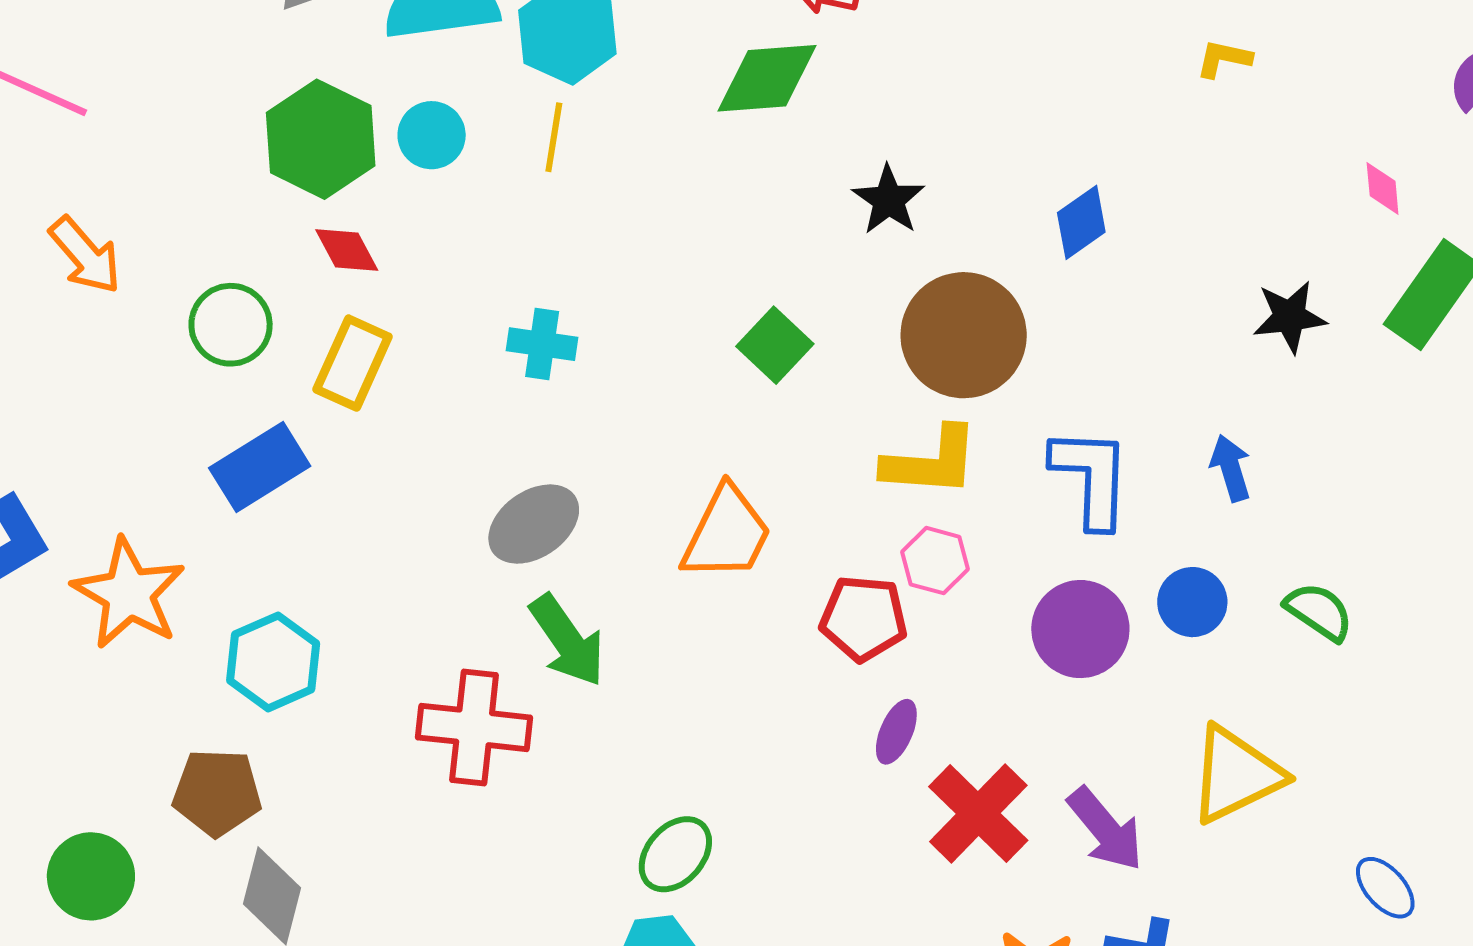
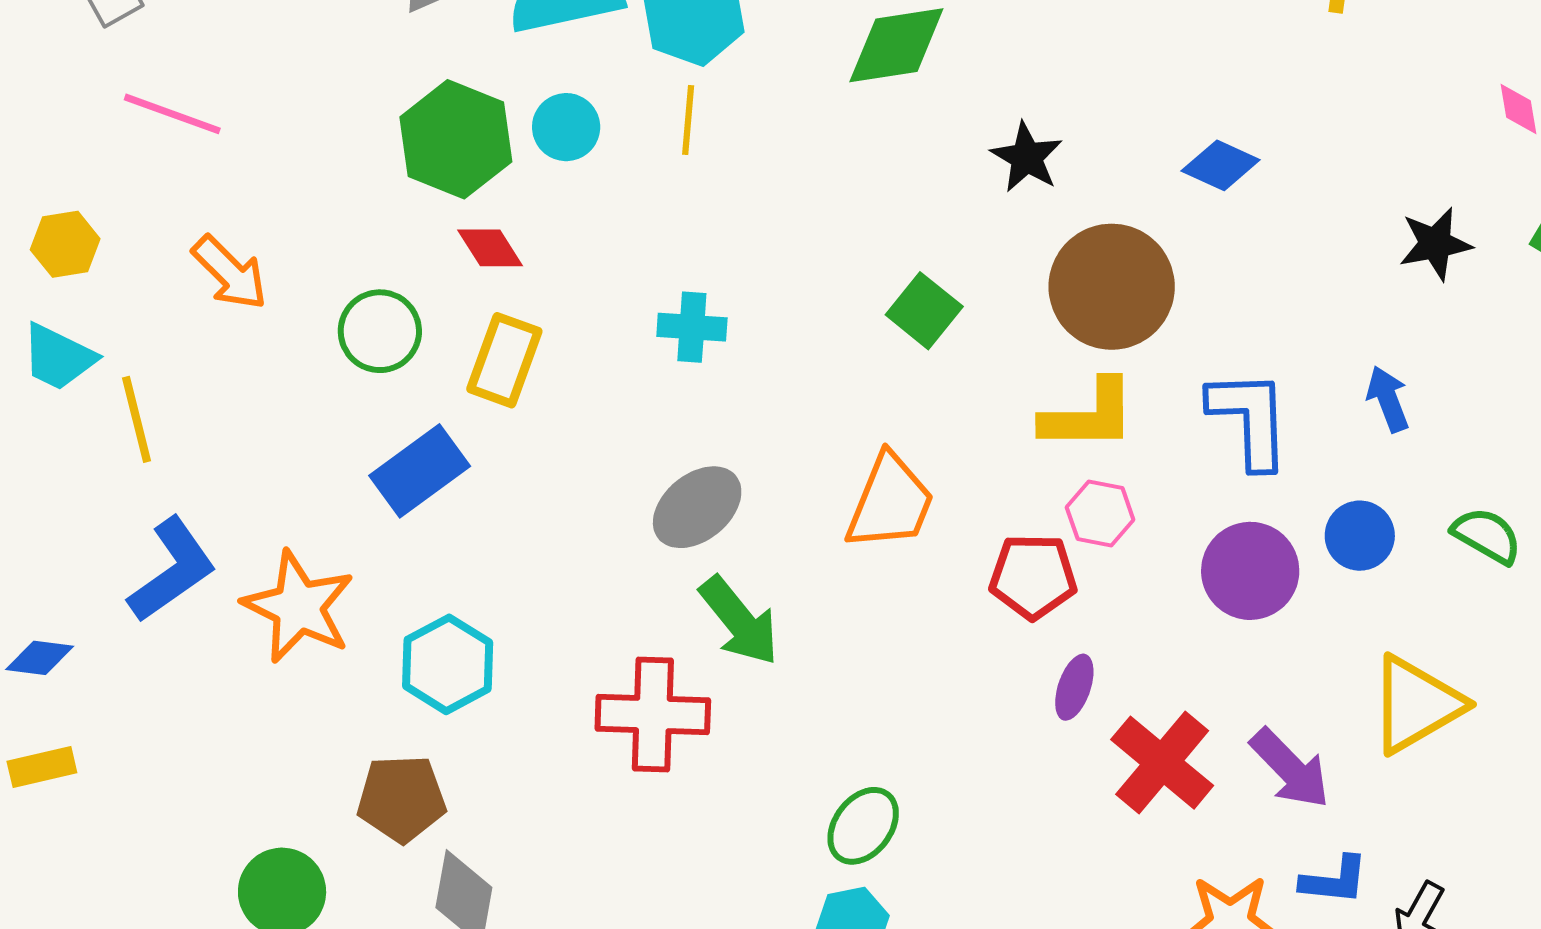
blue diamond: (1081, 222) -> (1221, 165), turned 64

